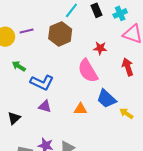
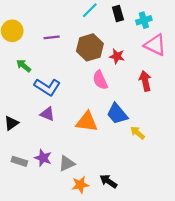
purple line: (27, 31) -> (52, 37), moved
brown hexagon: (60, 34) -> (90, 47), moved
pink semicircle: (88, 71) -> (100, 80), size x0.7
orange triangle: (80, 109) -> (87, 122), size x1.5

